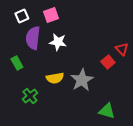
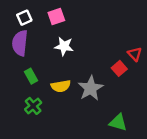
purple semicircle: (33, 38) -> (20, 43), moved
green rectangle: (17, 63) -> (31, 76), moved

